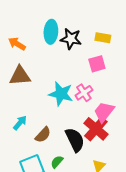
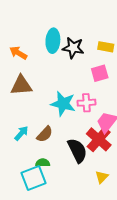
pink cross: (84, 93) -> (86, 103), turned 30
brown semicircle: (43, 135) -> (45, 134), moved
green semicircle: (57, 162) -> (43, 163), moved, turned 48

